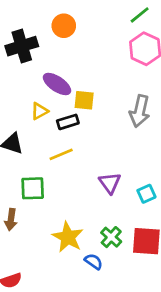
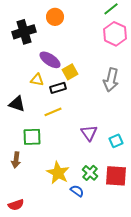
yellow square: (84, 100) -> (70, 72), turned -35
yellow triangle: (39, 111) -> (37, 80), turned 40

